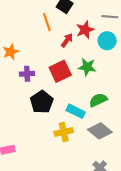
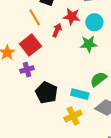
red star: (85, 30) -> (72, 17), turned -30
green star: (87, 67) -> (89, 44), moved
red square: (60, 71) -> (30, 45), moved

